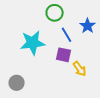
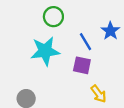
green circle: (55, 13) -> (53, 17), moved
yellow arrow: (80, 69) -> (99, 94), moved

